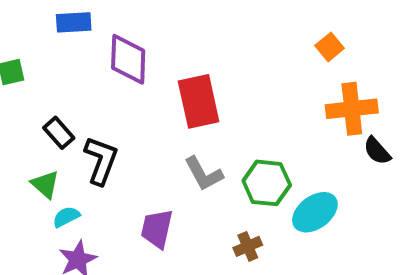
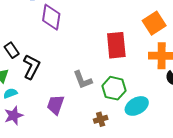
orange square: (330, 47) -> (154, 23), size x1.6
red rectangle: (199, 101) -> (116, 45), moved

